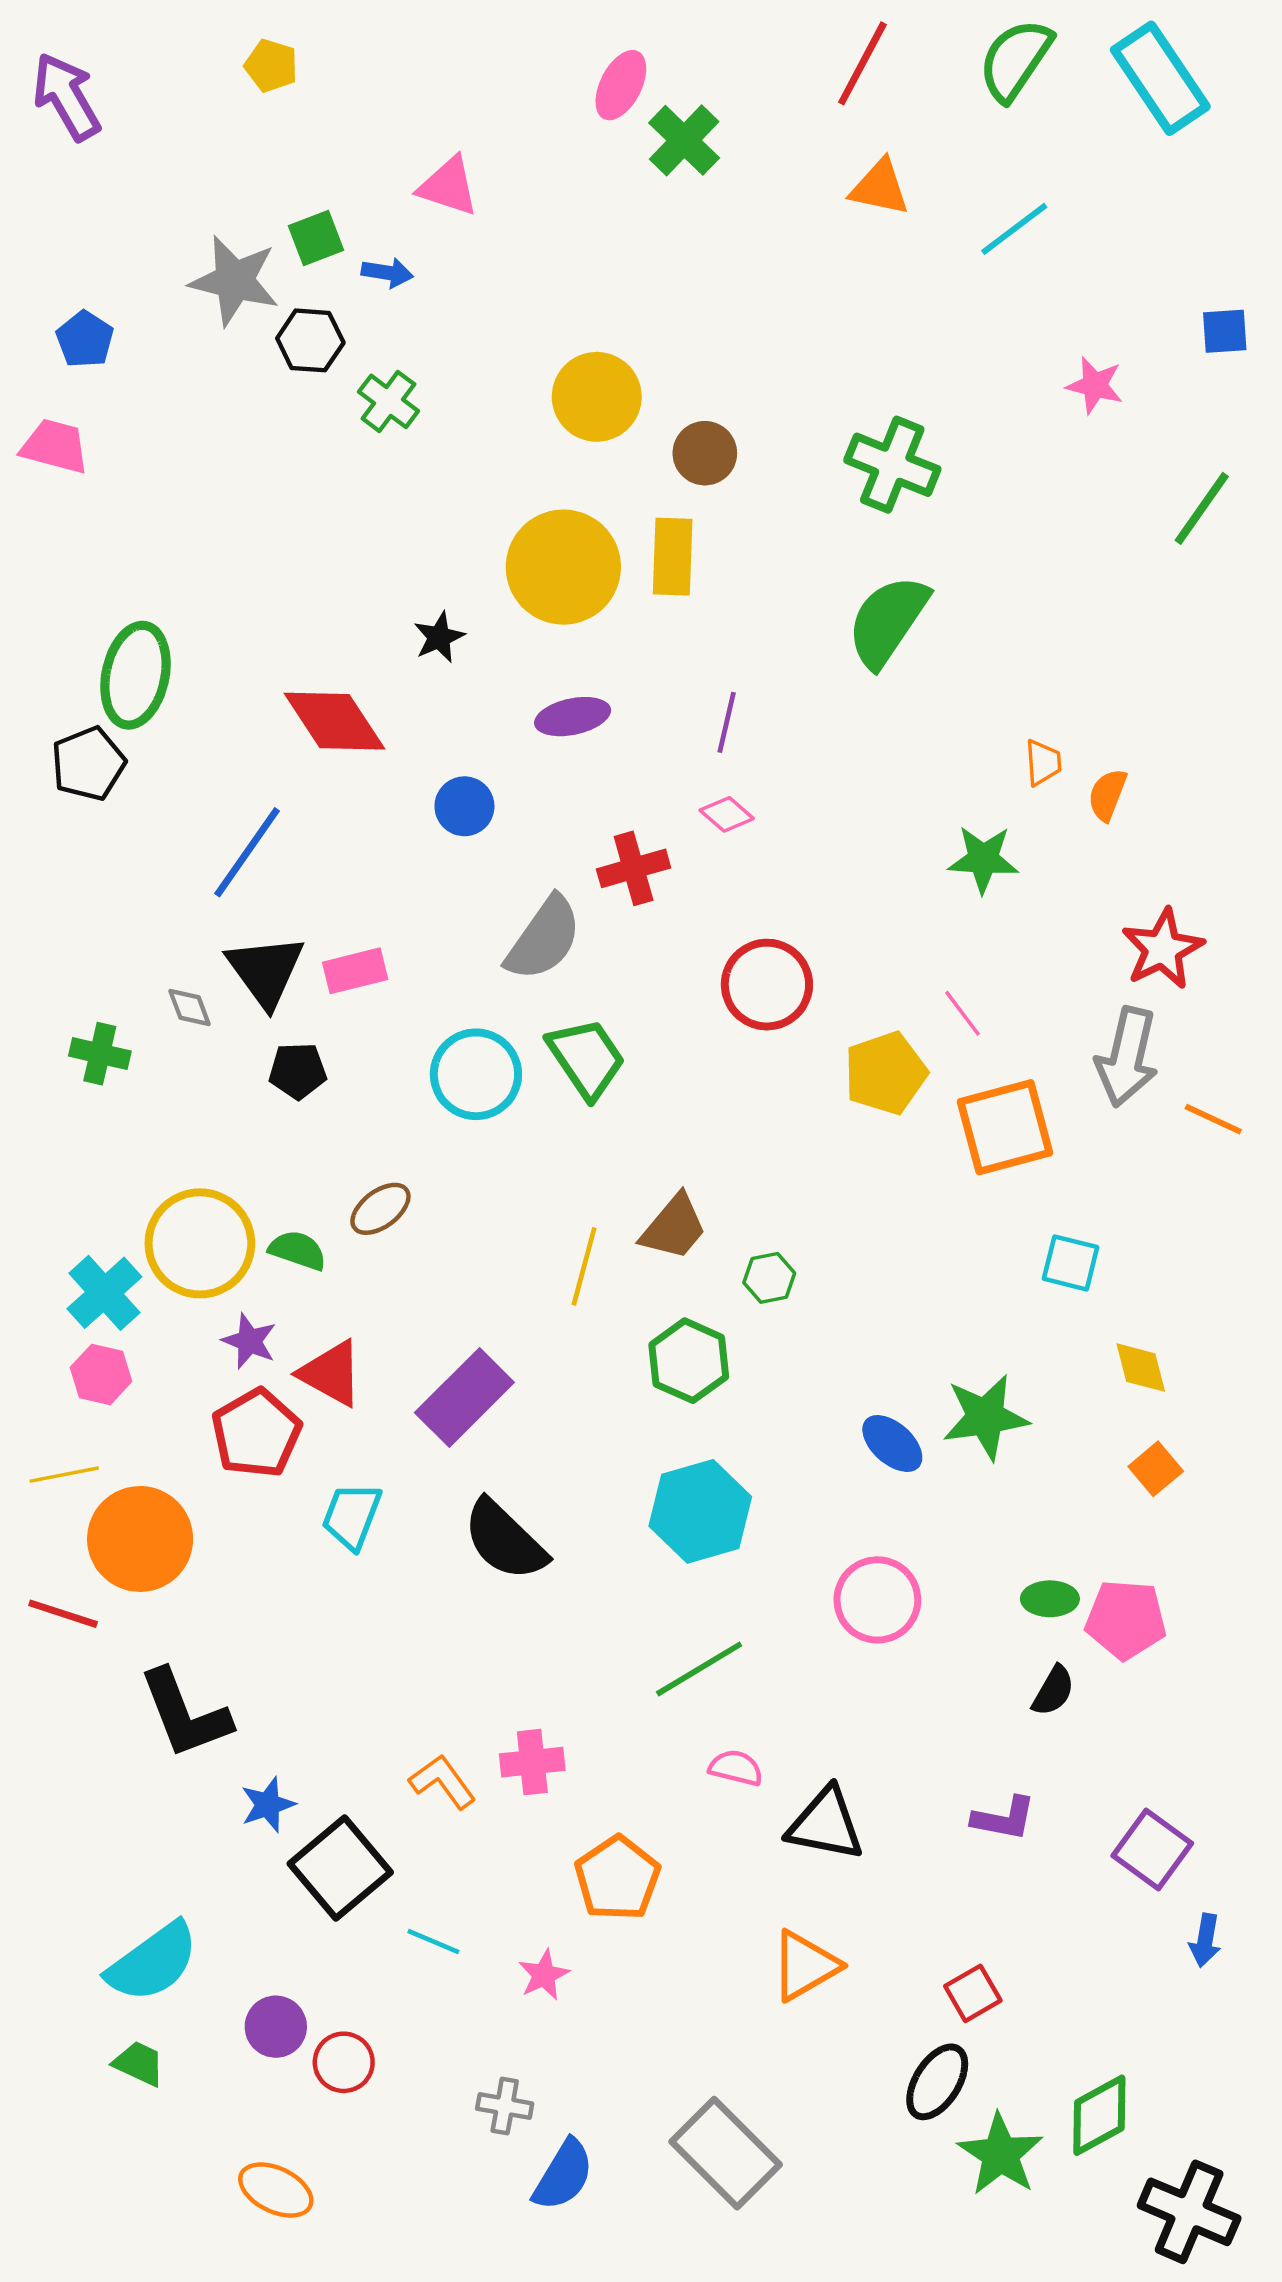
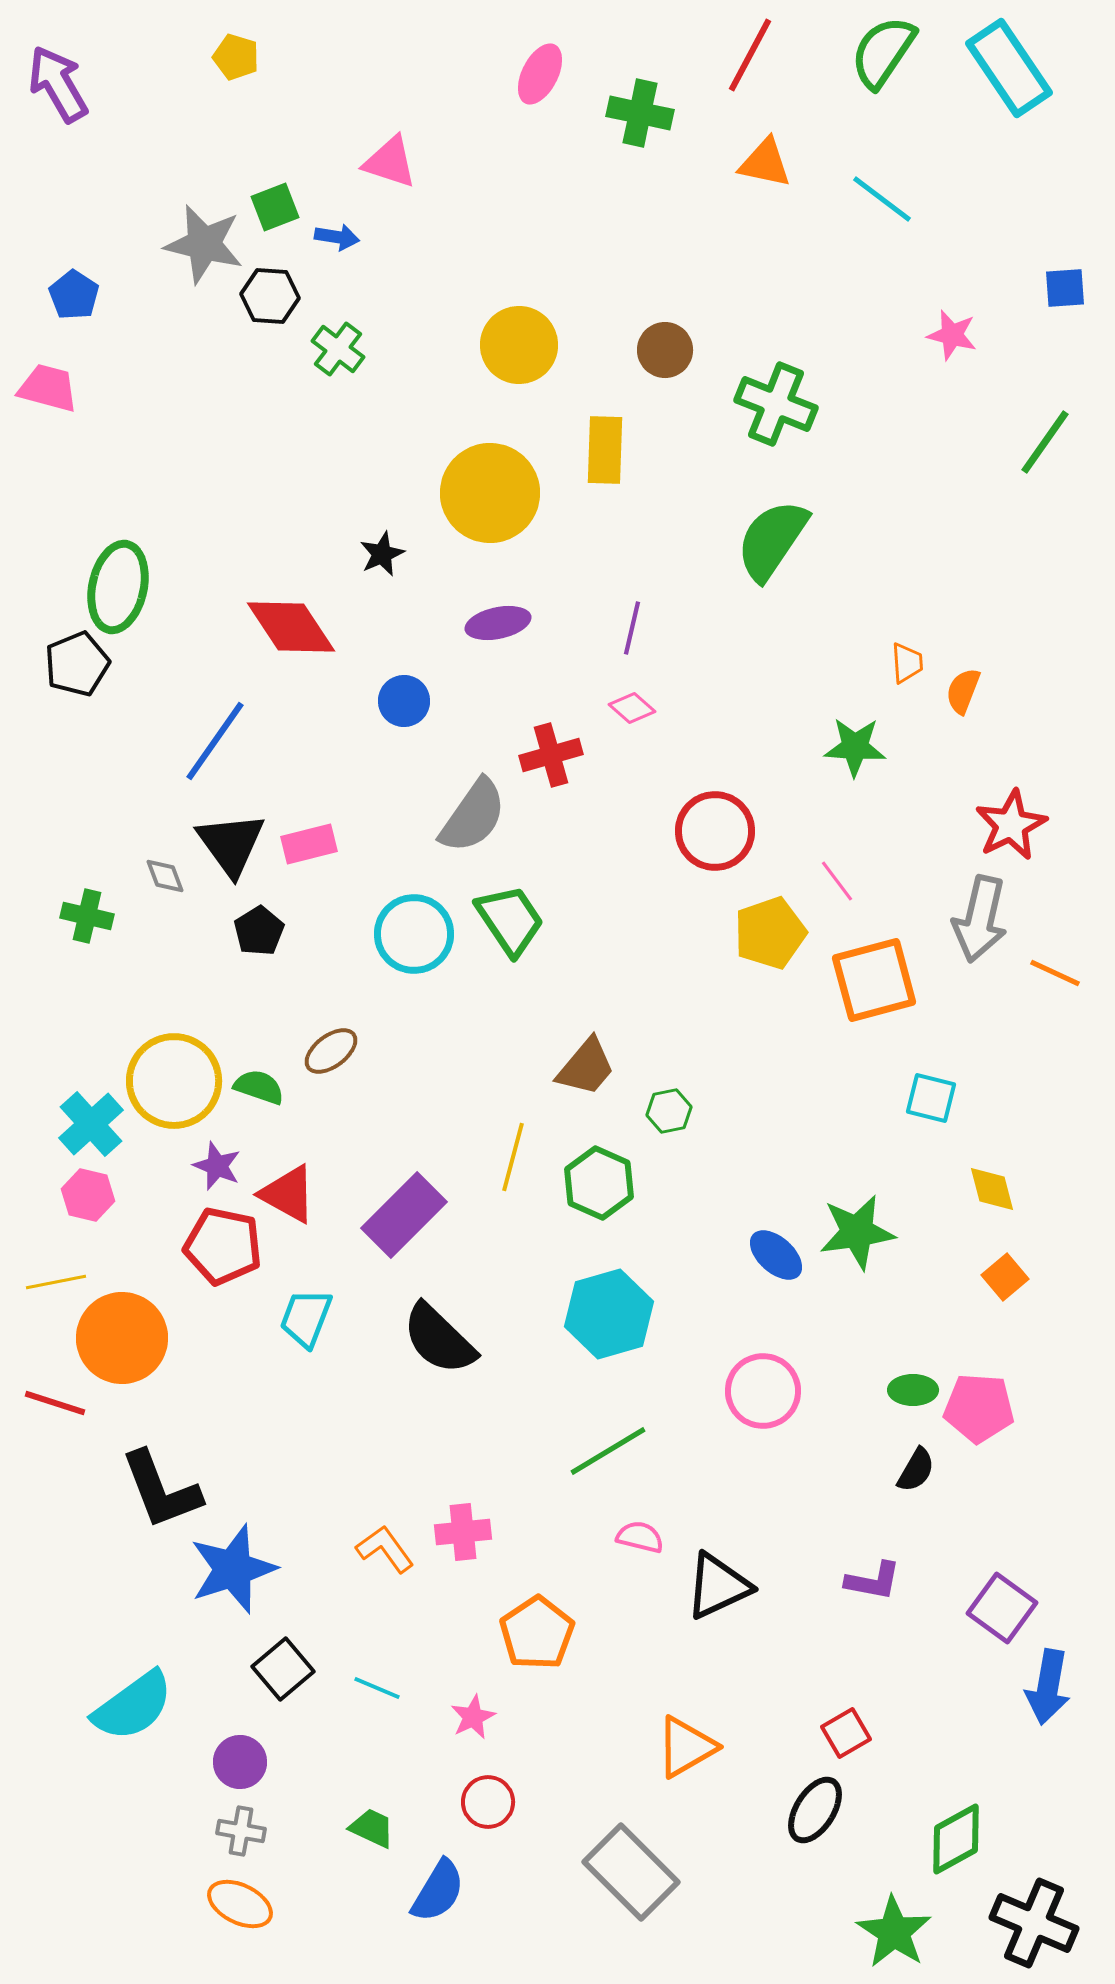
green cross: (684, 140) -> (640, 113), moved, turned -32
cyan line: (1014, 229) -> (882, 199), turned 74
brown circle: (705, 453) -> (665, 350), moved
yellow rectangle: (673, 557) -> (605, 450), moved
red circle: (767, 985) -> (715, 831), moved
black pentagon: (298, 1071) -> (259, 931), turned -30
yellow line: (584, 1266) -> (513, 1157), moved
red pentagon: (256, 1433) -> (223, 1246), turned -30
blue star: (268, 1805) -> (233, 1569), size x1.8
black triangle: (826, 1824) -> (718, 1586), turned -36
black square: (340, 1868) -> (283, 1669), moved, size x0.7
blue arrow: (1205, 1940) -> (1048, 1687), size x1.6
orange triangle: (805, 1966) -> (686, 1747), moved
red circle: (344, 2062) -> (488, 1802), moved
green trapezoid: (139, 2063) -> (372, 1828), moved
gray cross: (505, 2106) -> (241, 1831), moved
green star: (1000, 2154) -> (894, 1932), moved
blue semicircle: (563, 2175) -> (438, 1891), moved

